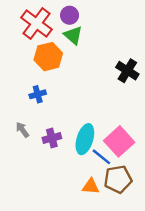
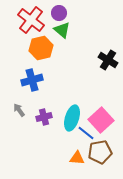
blue cross: (38, 94) -> (32, 80), size x1.5

